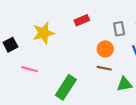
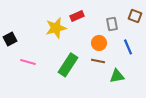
yellow star: (43, 33) -> (56, 28), moved
green rectangle: (66, 87) -> (68, 65), moved

